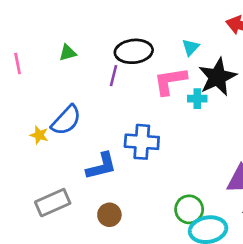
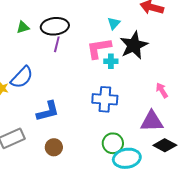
black ellipse: (134, 51) -> (55, 26), moved
cyan cross: (197, 99) -> (111, 61), moved
blue cross: (142, 142) -> (105, 99), moved

